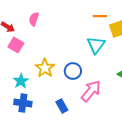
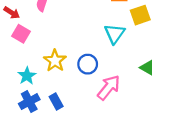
blue cross: (23, 103) -> (29, 102), turned -36
blue rectangle: (62, 106) -> (56, 102), moved

